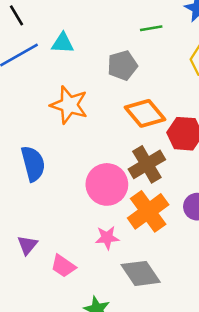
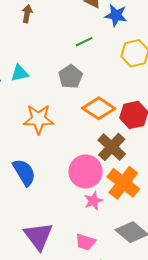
pink star: (107, 238) -> (93, 201), moved
purple triangle: (27, 245) -> (38, 236), size x1.8
pink trapezoid: (63, 266) -> (86, 242), moved

